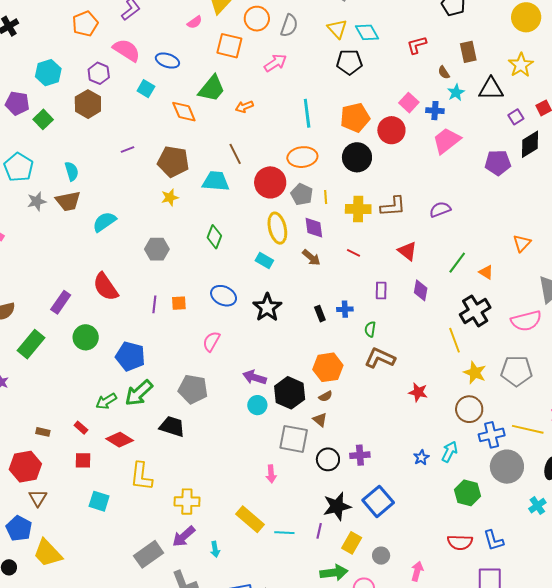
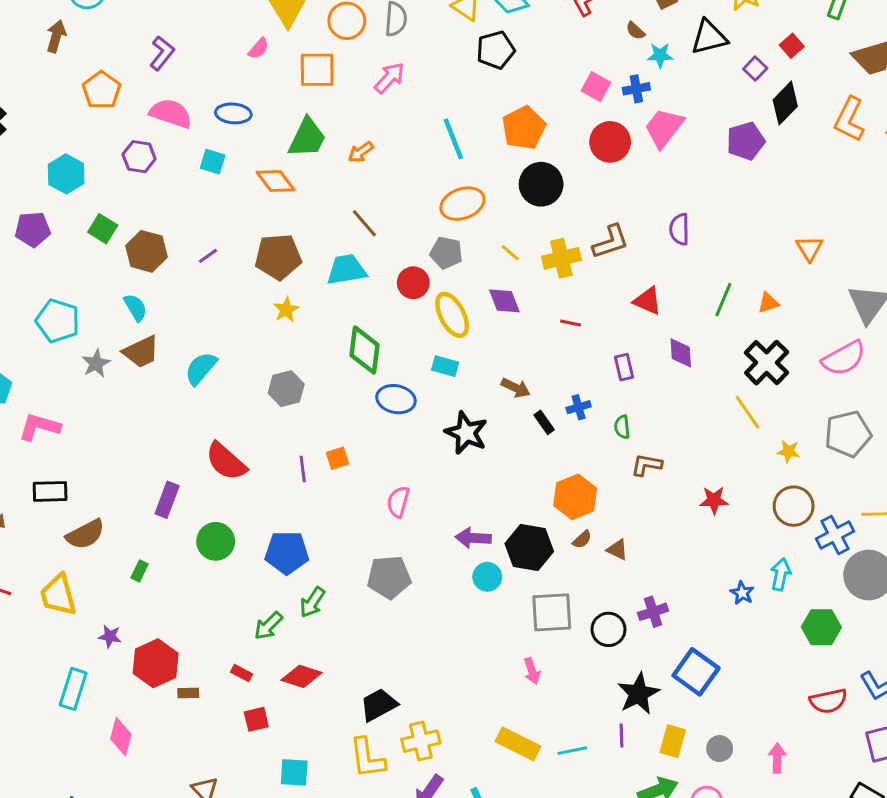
cyan star: (456, 93) -> (660, 55), turned -30
brown hexagon: (88, 104) -> (147, 251), moved
green square: (43, 119) -> (103, 229), moved
red circle: (391, 130) -> (610, 142), moved
red circle: (270, 182) -> (413, 283), moved, size x0.7
gray pentagon: (302, 194) -> (446, 253), moved
yellow line: (326, 197) -> (510, 253), turned -32
purple semicircle: (440, 209) -> (679, 229), turned -55
green diamond: (214, 237) -> (364, 350), size x1.4
brown arrow: (311, 258) -> (516, 388), moved
orange triangle: (486, 272) -> (768, 303), turned -35
blue ellipse: (224, 296) -> (396, 399), moved
green rectangle: (31, 344) -> (139, 571), size x0.5
brown L-shape: (380, 358) -> (647, 465), size x0.7
yellow star: (475, 373) -> (788, 451), size x0.7
green arrow: (139, 393) -> (312, 602), size x0.7
brown triangle: (320, 420) -> (617, 550), moved
black trapezoid: (172, 426) -> (379, 705), moved, turned -32
red hexagon: (25, 467) -> (156, 663), moved
yellow L-shape: (141, 476) -> (367, 758), moved

